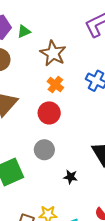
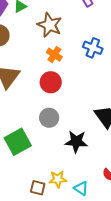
black star: (71, 177) -> (76, 142), size x1.6

